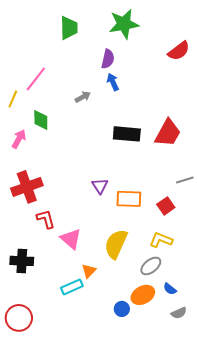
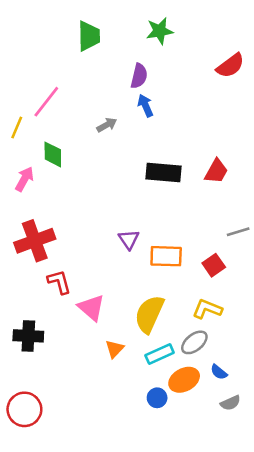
green star: (124, 24) -> (160, 31), size x0.7
red trapezoid: (168, 133) -> (216, 171), size x0.7
cyan rectangle: (72, 287) -> (160, 354), moved

